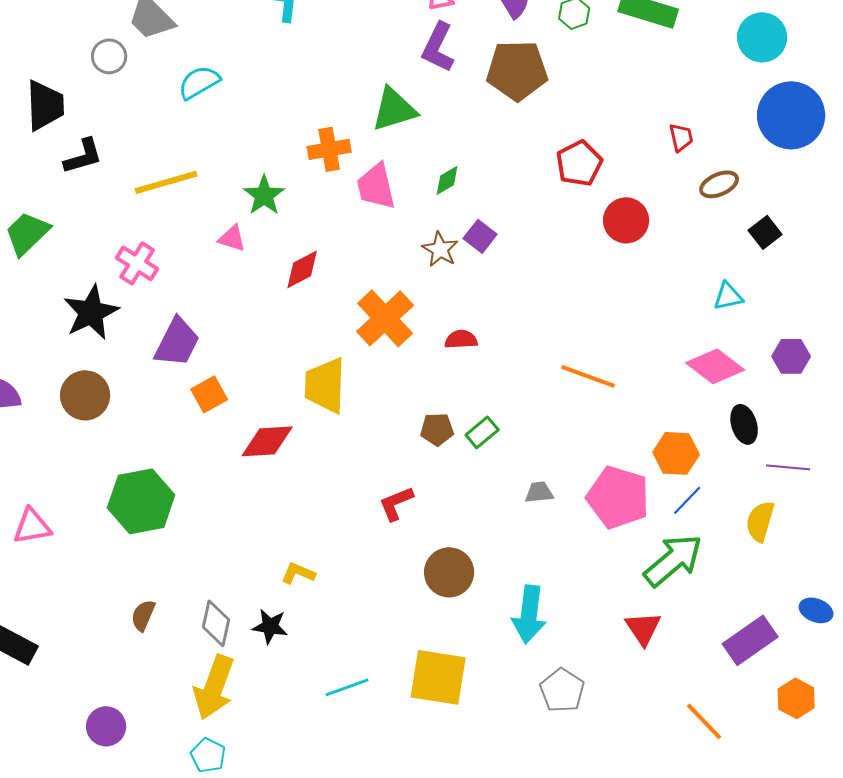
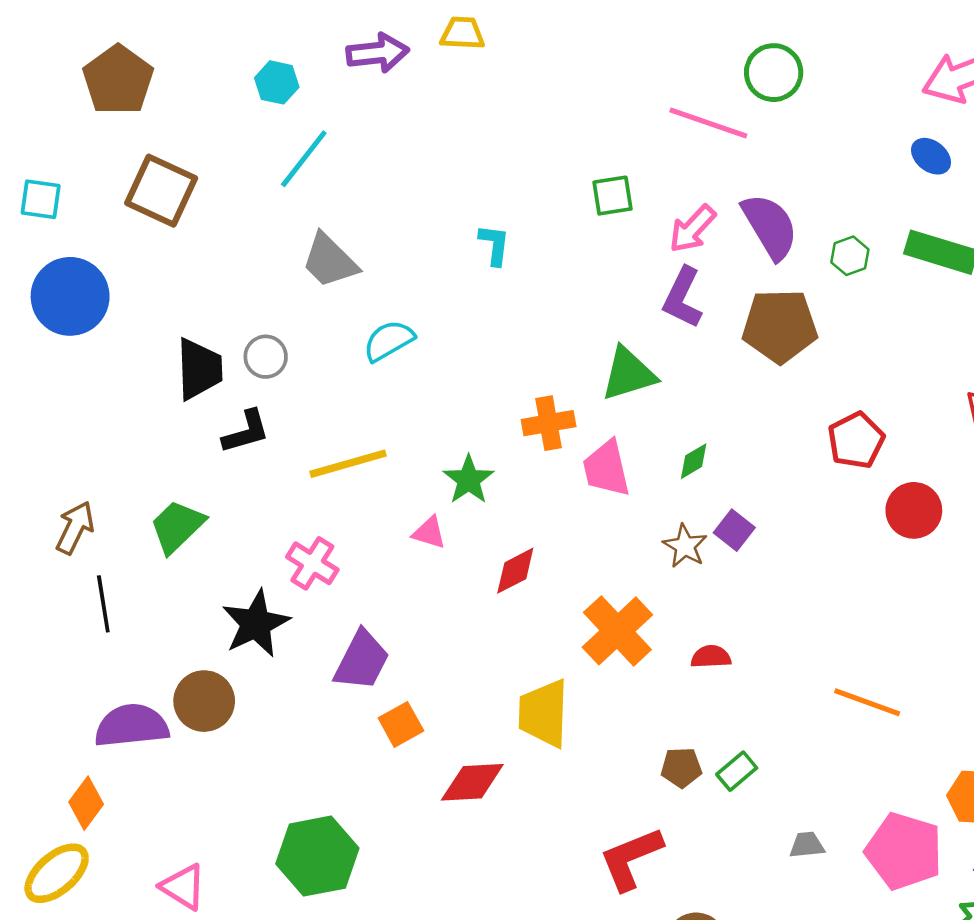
gray circle: (109, 56) -> (266, 357), moved
brown circle: (85, 395) -> (204, 701), moved
red L-shape: (396, 503) -> (631, 858), size x1.5
pink triangle: (32, 526) -> (183, 887), turned 42

